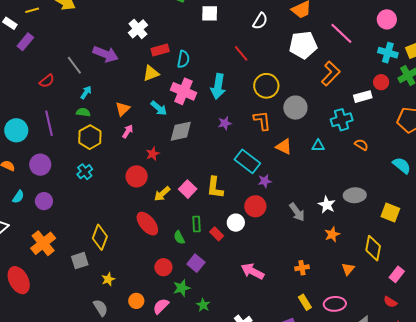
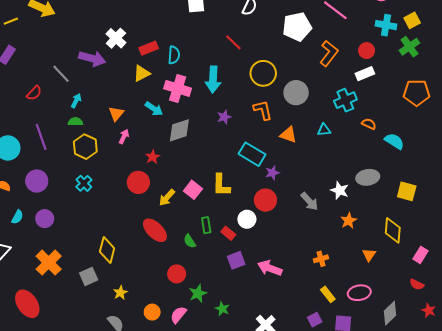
white cross: (138, 29) -> (116, 38), moved
red circle: (381, 82) -> (367, 51), moved
cyan semicircle: (402, 165) -> (394, 141), moved
purple square: (196, 263) -> (236, 260), moved, turned 36

